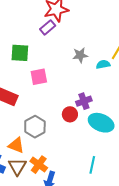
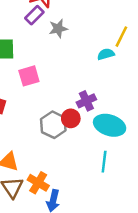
gray star: (80, 55) -> (58, 29), moved
gray hexagon: (35, 127) -> (53, 125), moved
cyan line: (92, 165) -> (104, 162), moved

